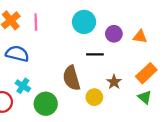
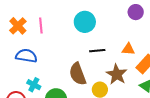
purple circle: (114, 34) -> (136, 12), moved
orange triangle: (140, 37) -> (128, 49), moved
brown star: (114, 82) -> (117, 74), size x1.5

